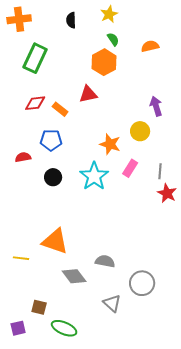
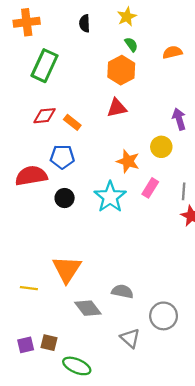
red triangle: (88, 94) -> (117, 108), moved
red semicircle: (23, 157) -> (31, 176), size x1.8
orange triangle: (55, 241) -> (67, 269), turned 44
purple square: (18, 328) -> (26, 345), moved

